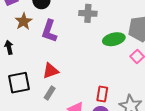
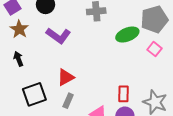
brown star: (24, 21) -> (19, 29), moved
purple L-shape: (49, 31) -> (58, 36), turned -65

